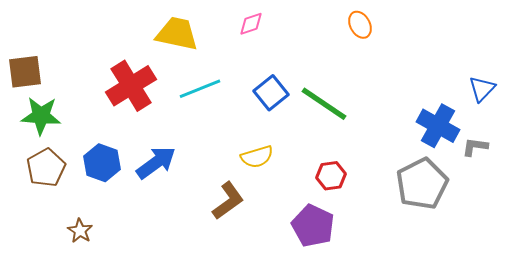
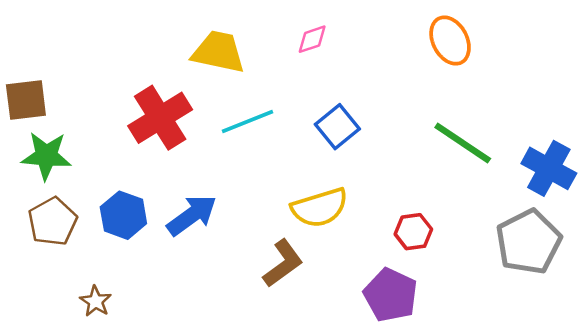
orange ellipse: (360, 25) -> (450, 41), size x1.4
green line: (324, 104) -> (463, 143), moved
yellow semicircle: (257, 157) -> (320, 208), size x1.4

